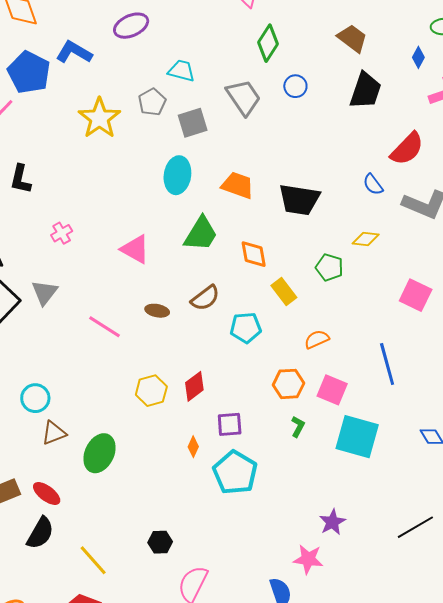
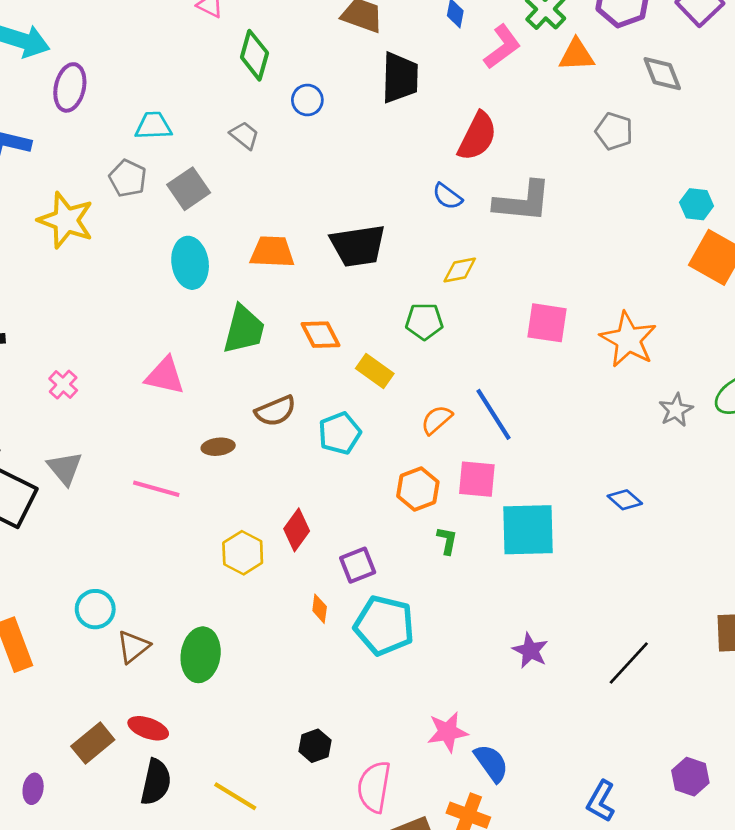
purple ellipse: (131, 26) -> (70, 87), turned -36
gray trapezoid: (243, 97) -> (244, 135), size x0.6
brown semicircle: (205, 298) -> (275, 411), turned 32
blue line: (387, 364) -> (494, 414), moved
black line: (415, 527) -> (629, 663), moved
pink star: (308, 559) -> (448, 732), moved

